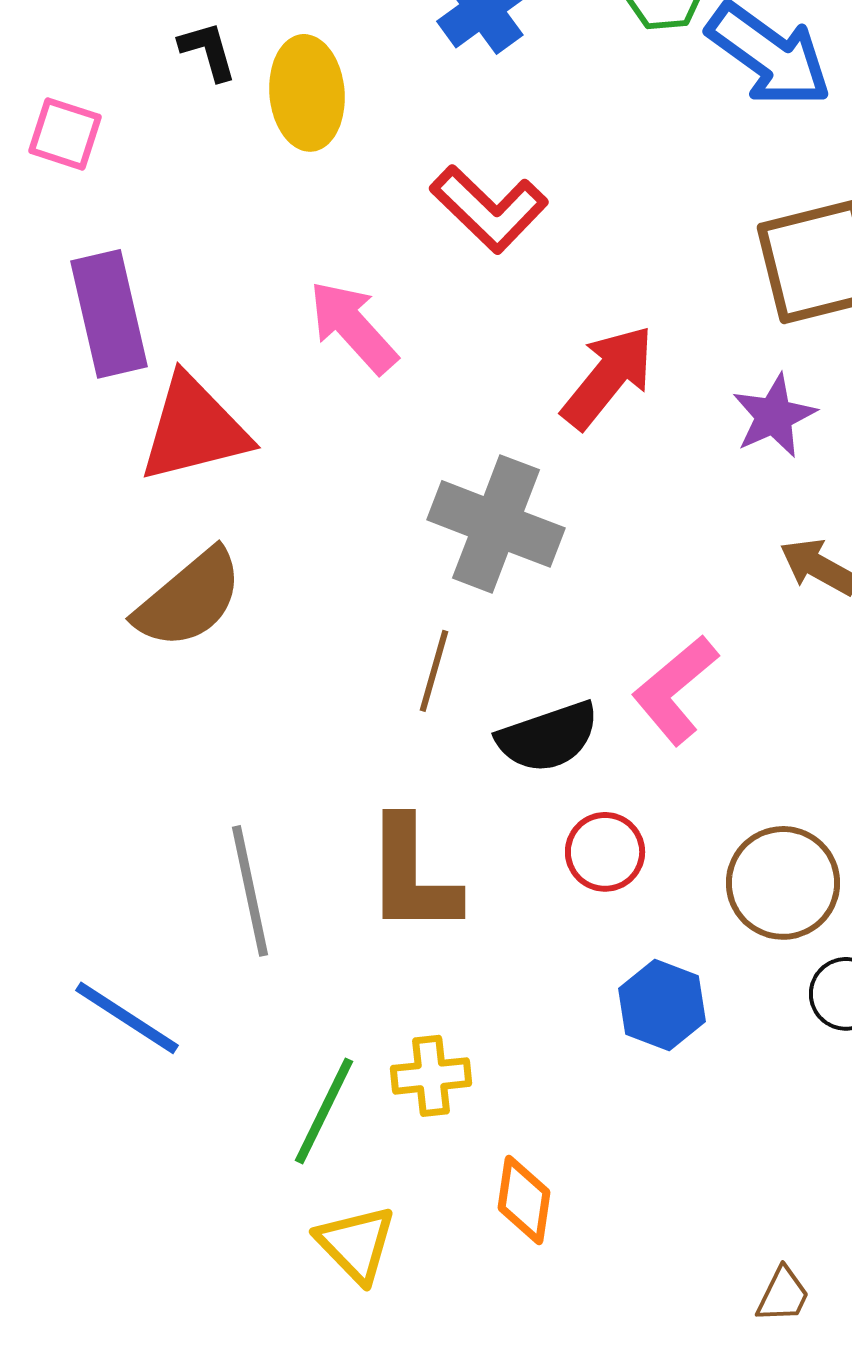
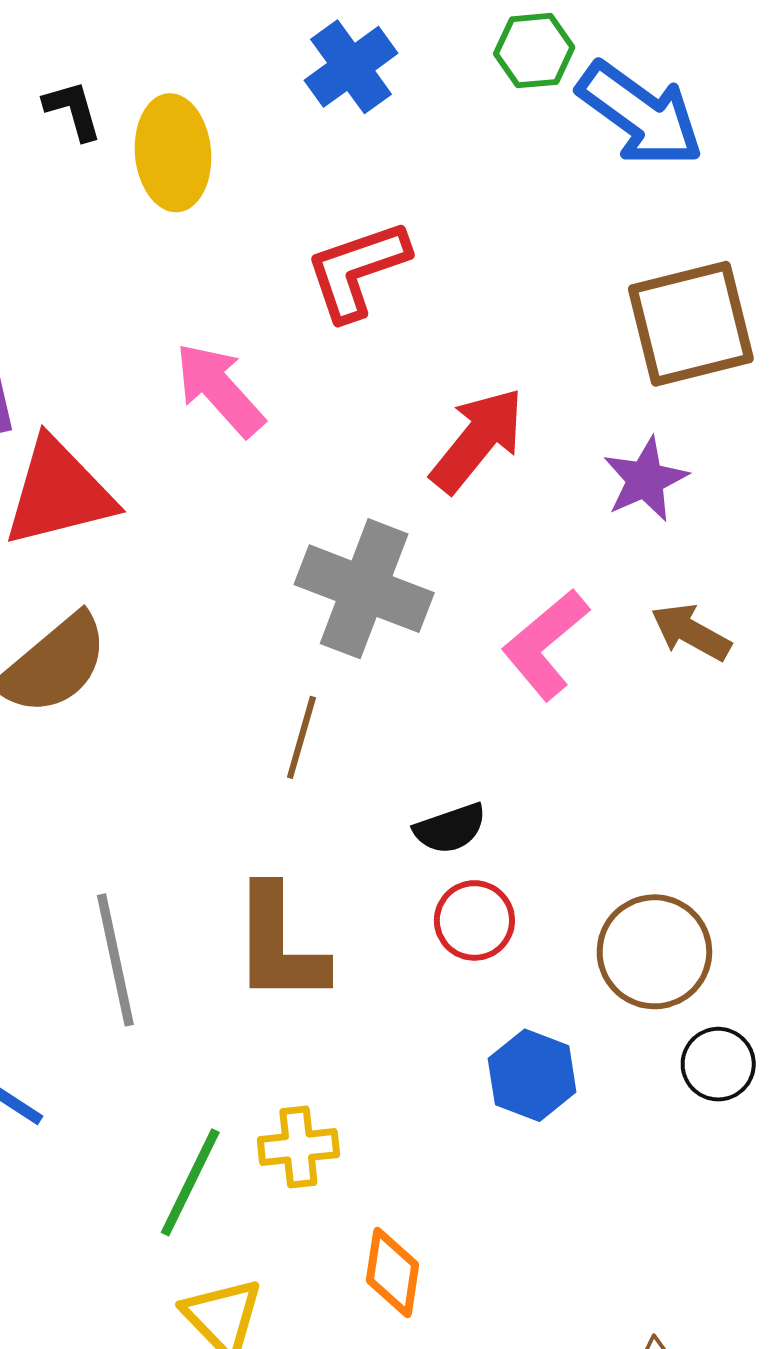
red L-shape: (489, 209) -> (357, 270), turned 117
pink L-shape: (675, 690) -> (545, 644), moved
black semicircle: (548, 737) -> (450, 828), moved, size x0.7

